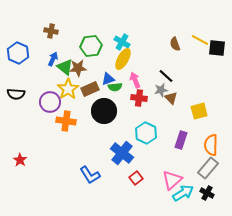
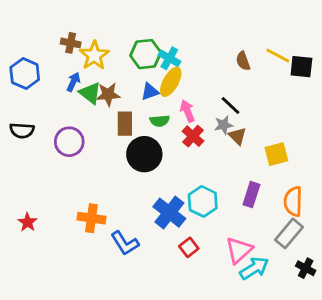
green hexagon: (91, 46) -> (146, 54), moved
blue triangle: (108, 79) -> (150, 92), moved
yellow star: (68, 89) -> (94, 55), moved
brown rectangle: (90, 89) -> (125, 124), turned -66
red cross: (139, 98) -> (193, 136), turned 35
orange cross: (66, 121) -> (91, 218), moved
cyan hexagon: (146, 133) -> (203, 201), moved
black cross: (207, 193) -> (306, 268), moved

